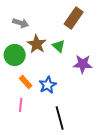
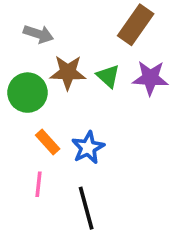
brown star: (37, 44) -> (68, 72), turned -30
purple star: (83, 64) -> (150, 78), moved
black line: (60, 118) -> (86, 208), moved

